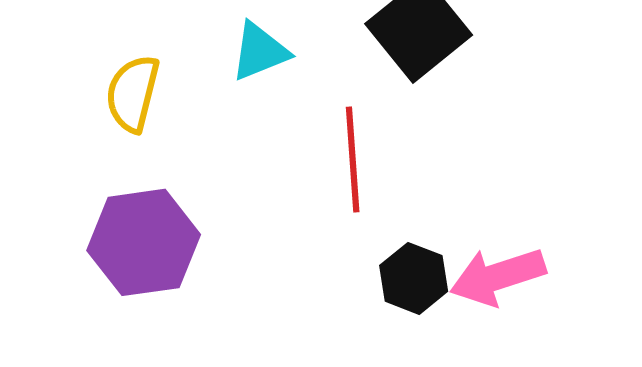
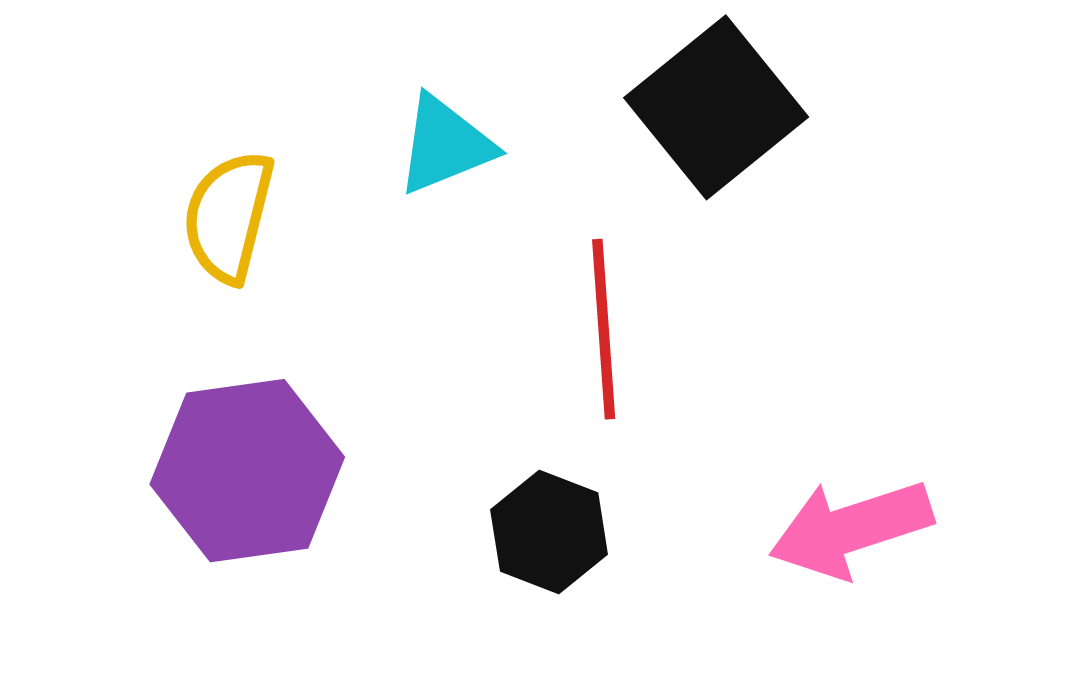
black hexagon: (414, 278) -> (549, 532), moved

